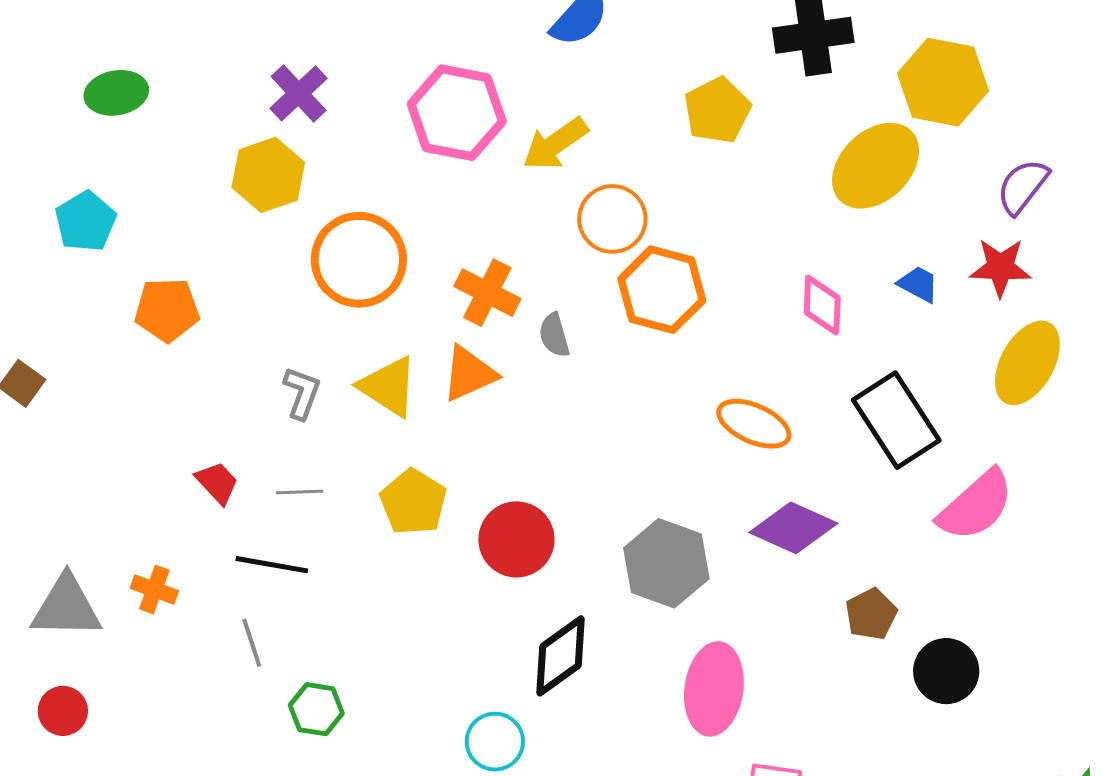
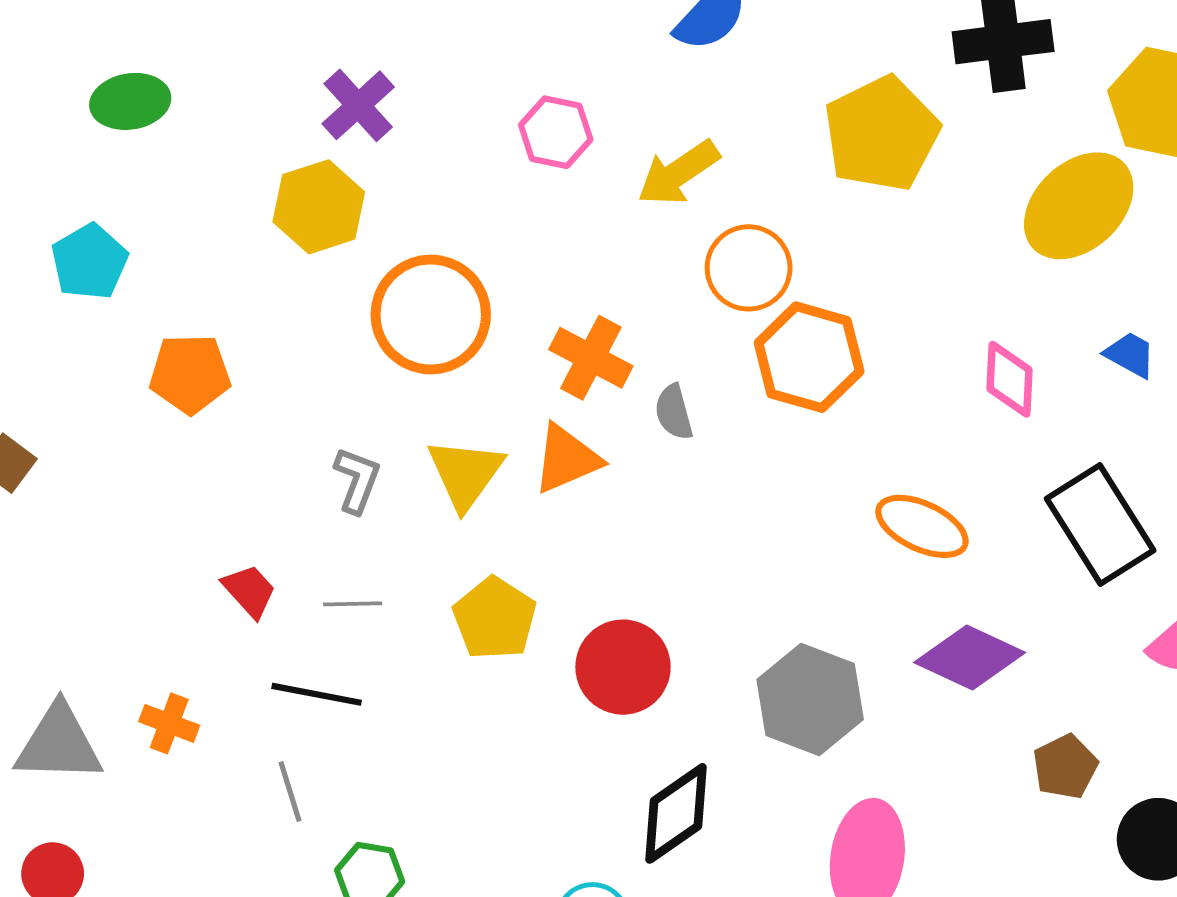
yellow pentagon: (717, 110) -> (882, 134), size x1.4
pink hexagon: (457, 113) -> (556, 132), size x0.6
yellow triangle: (388, 386) -> (465, 474), turned 32

